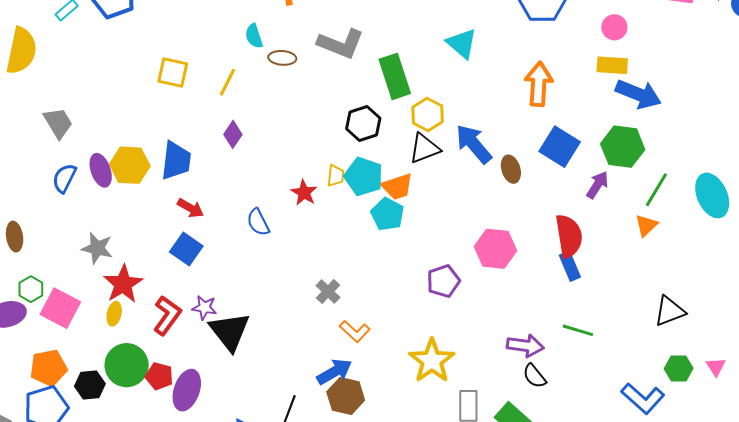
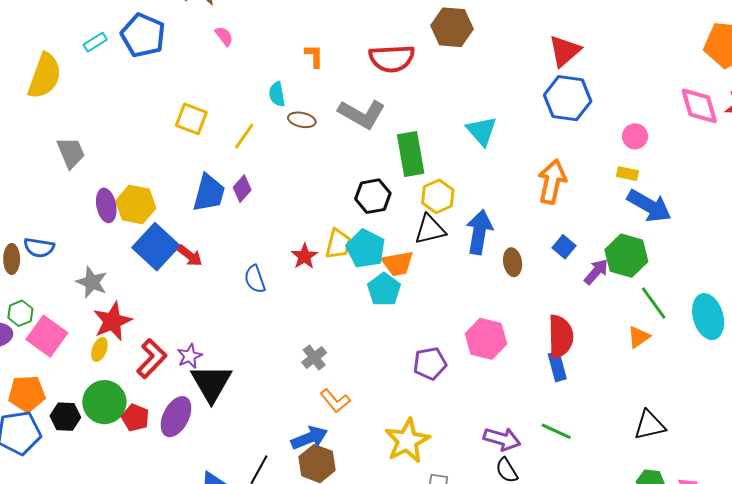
yellow rectangle: (612, 65) -> (627, 174), size x0.7
blue arrow: (474, 144) -> (479, 232), turned 42
blue square: (560, 147) -> (564, 247), size x0.6
blue trapezoid: (176, 161) -> (209, 193), moved
yellow trapezoid: (336, 176) -> (338, 244), size x1.4
blue semicircle: (64, 178) -> (39, 248), moved, turned -116
purple arrow: (597, 185) -> (596, 272), moved
green line: (656, 190) -> (654, 303), turned -75
blue square: (186, 249) -> (156, 247), moved, size x1.4
purple star: (204, 308) -> (190, 356), turned 30
purple ellipse: (187, 390) -> (176, 417), moved

